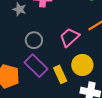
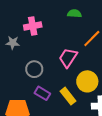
purple rectangle: (36, 66) -> (42, 93), size x0.7

